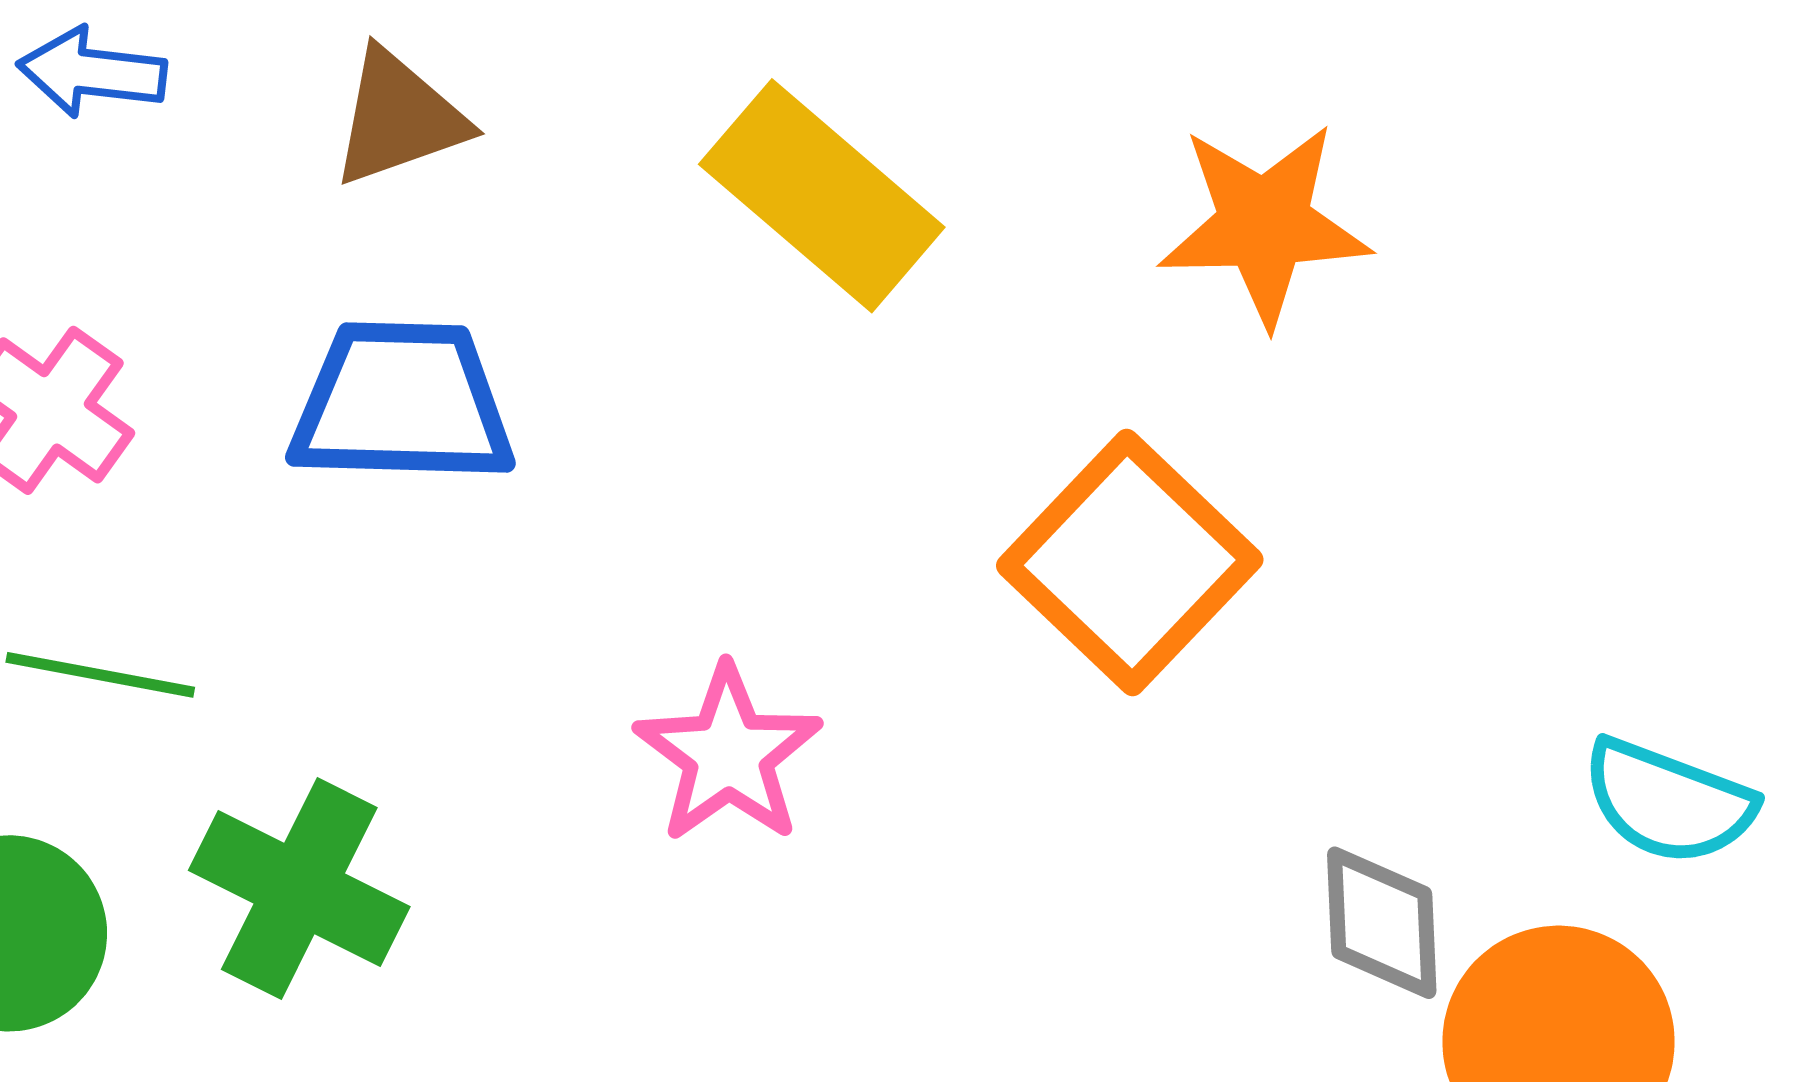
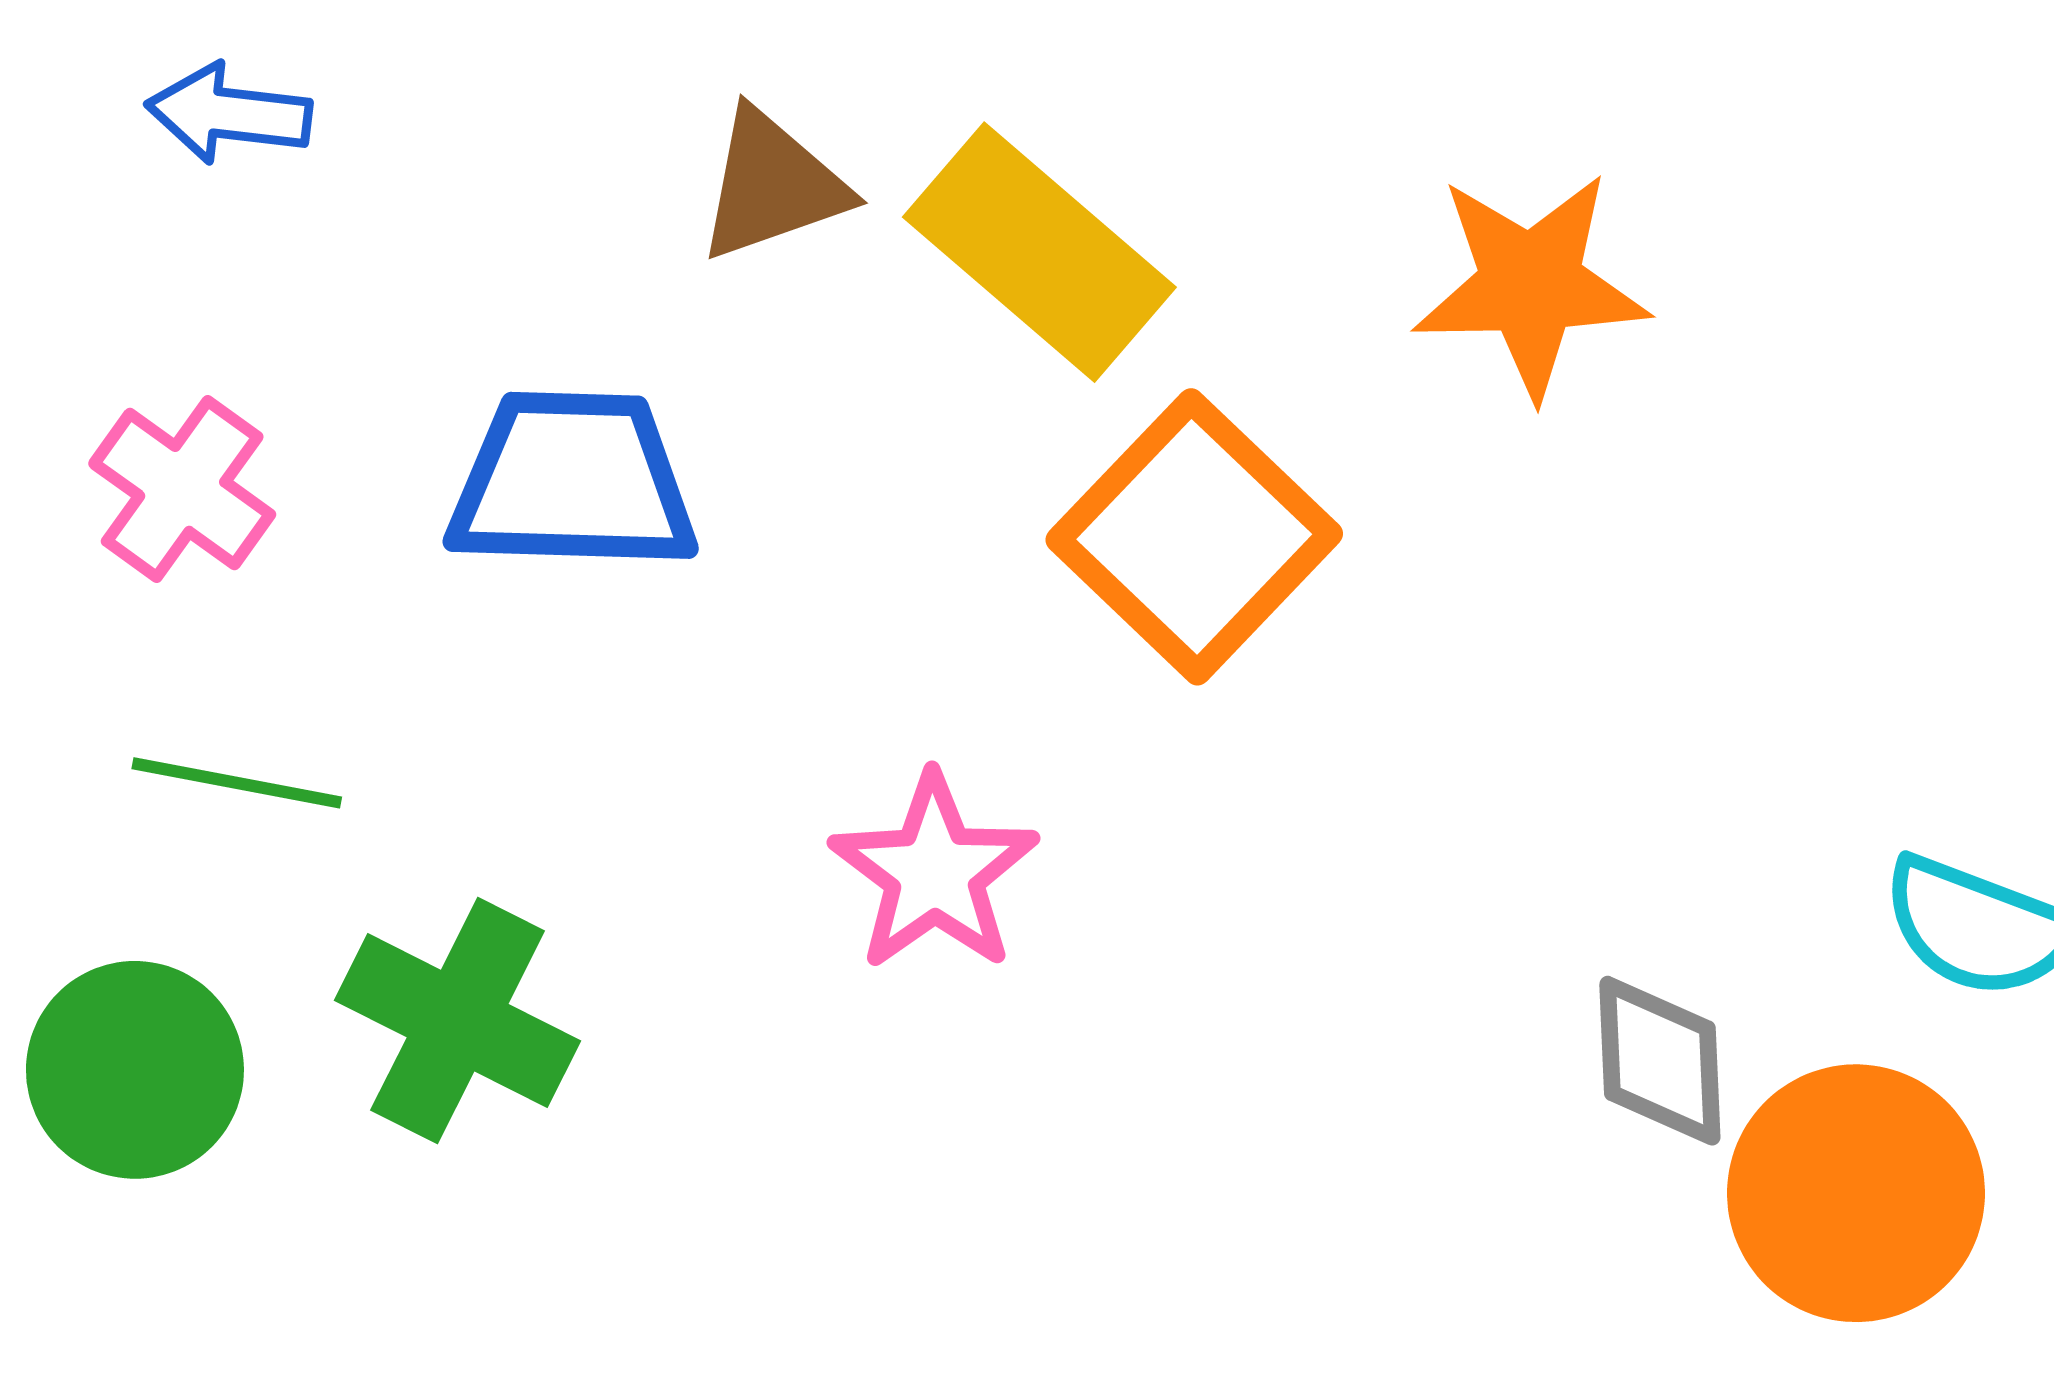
brown triangle: (399, 118) -> (772, 185), moved
orange square: (1130, 563) -> (1194, 537), moved

